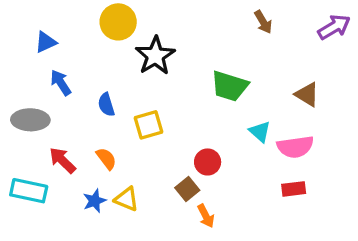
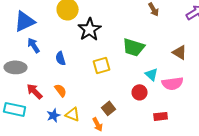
blue triangle: (46, 42) -> (25, 21), size x1.6
yellow square: (148, 125) -> (102, 65), moved
red circle: (208, 162) -> (140, 92), moved
red rectangle: (294, 189) -> (161, 116), moved
orange arrow: (206, 216) -> (98, 124), moved

